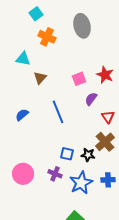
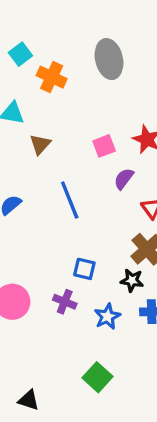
cyan square: (36, 14) -> (20, 54), moved
black star: (88, 155) -> (132, 280), moved
blue star: (81, 183) -> (107, 316), size x0.7

